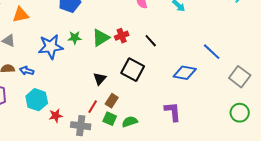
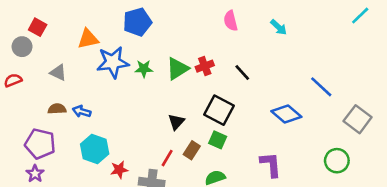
orange triangle: (21, 15) -> (88, 39), moved
blue star: (51, 47) -> (113, 62), moved
blue diamond: (185, 73) -> (286, 114), turned 30
green circle: (240, 113) -> (337, 161), moved
green square: (110, 119) -> (218, 140), moved

